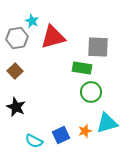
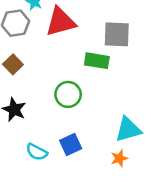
green circle: (91, 92) -> (68, 94), moved
orange star: (85, 131) -> (119, 158), moved

